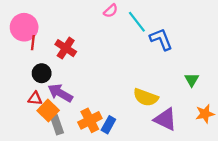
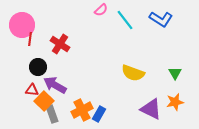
blue L-shape: (161, 39) -> (161, 19), moved, turned 145
yellow semicircle: (146, 97) -> (133, 73), moved
orange star: (205, 114) -> (175, 102), moved

